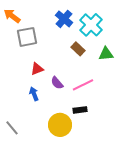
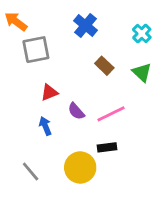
cyan cross: (91, 25) -> (142, 33), moved, size x0.6
green triangle: (106, 54) -> (142, 72), turned 49
gray line: (12, 128) -> (31, 172), moved

